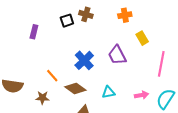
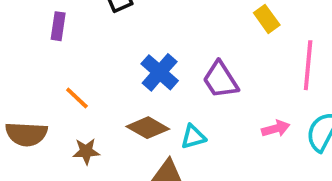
purple trapezoid: (117, 55) -> (220, 80), moved
orange line: (52, 76) -> (77, 98), moved
cyan triangle: (108, 92) -> (193, 137), moved

